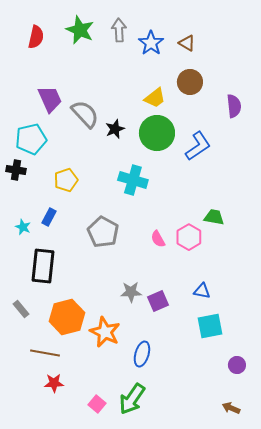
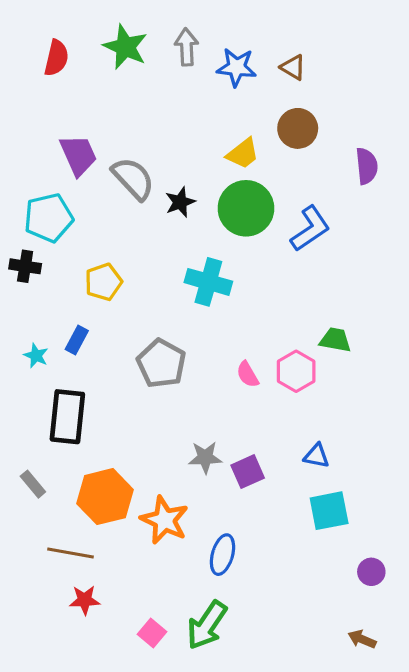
blue star: (151, 43) -> (237, 67), turned -30

